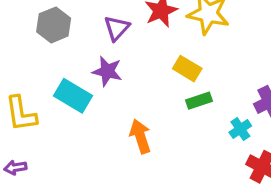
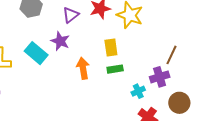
yellow rectangle: (187, 69) -> (111, 48), turned 42
orange arrow: (140, 136) -> (83, 68), moved

